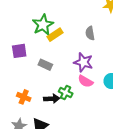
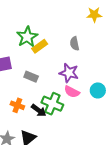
green cross: (66, 92) -> (52, 104), size x1.5
orange cross: (24, 97) -> (17, 105), moved
black arrow: (52, 99) -> (39, 110), turned 42

